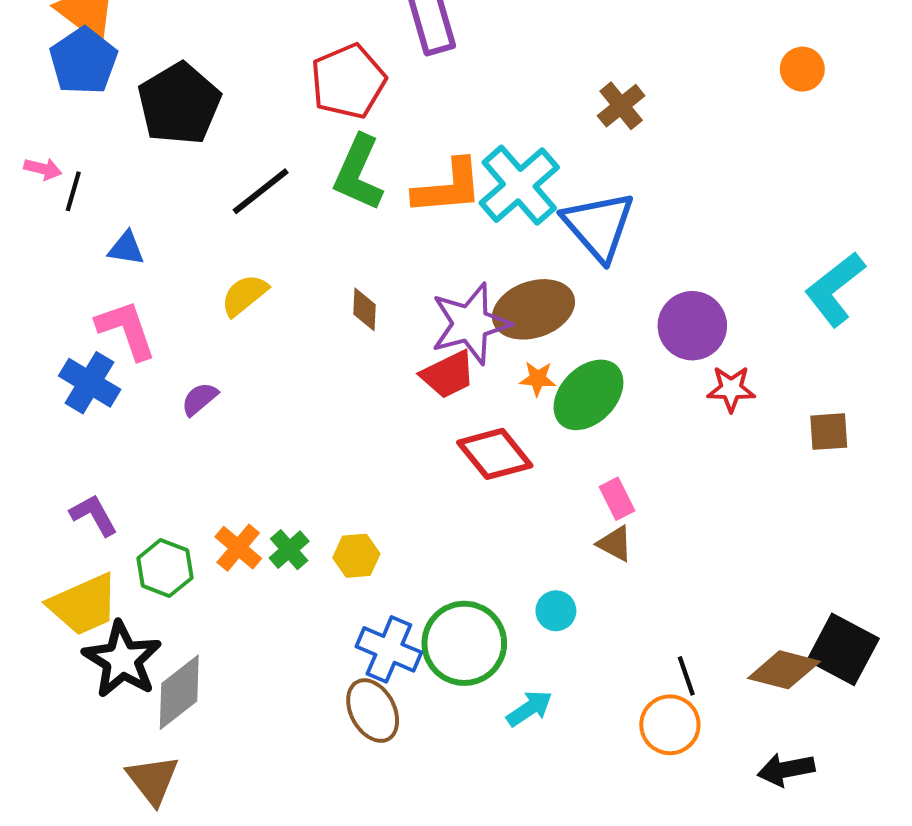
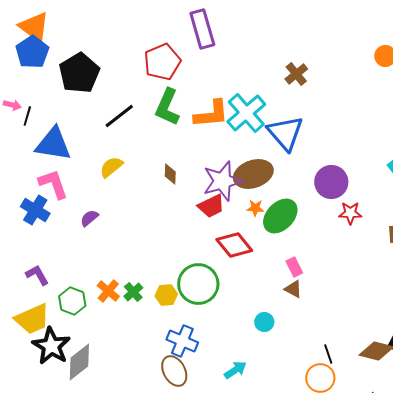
blue triangle: (126, 248) -> (53, 144), size x2.0
green circle: (464, 643) -> (198, 284), moved
cyan arrow: (529, 708) -> (235, 370), moved

